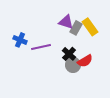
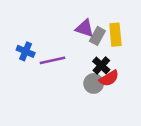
yellow rectangle: (90, 27) -> (115, 35), turned 30
black cross: (69, 54) -> (101, 66), moved

